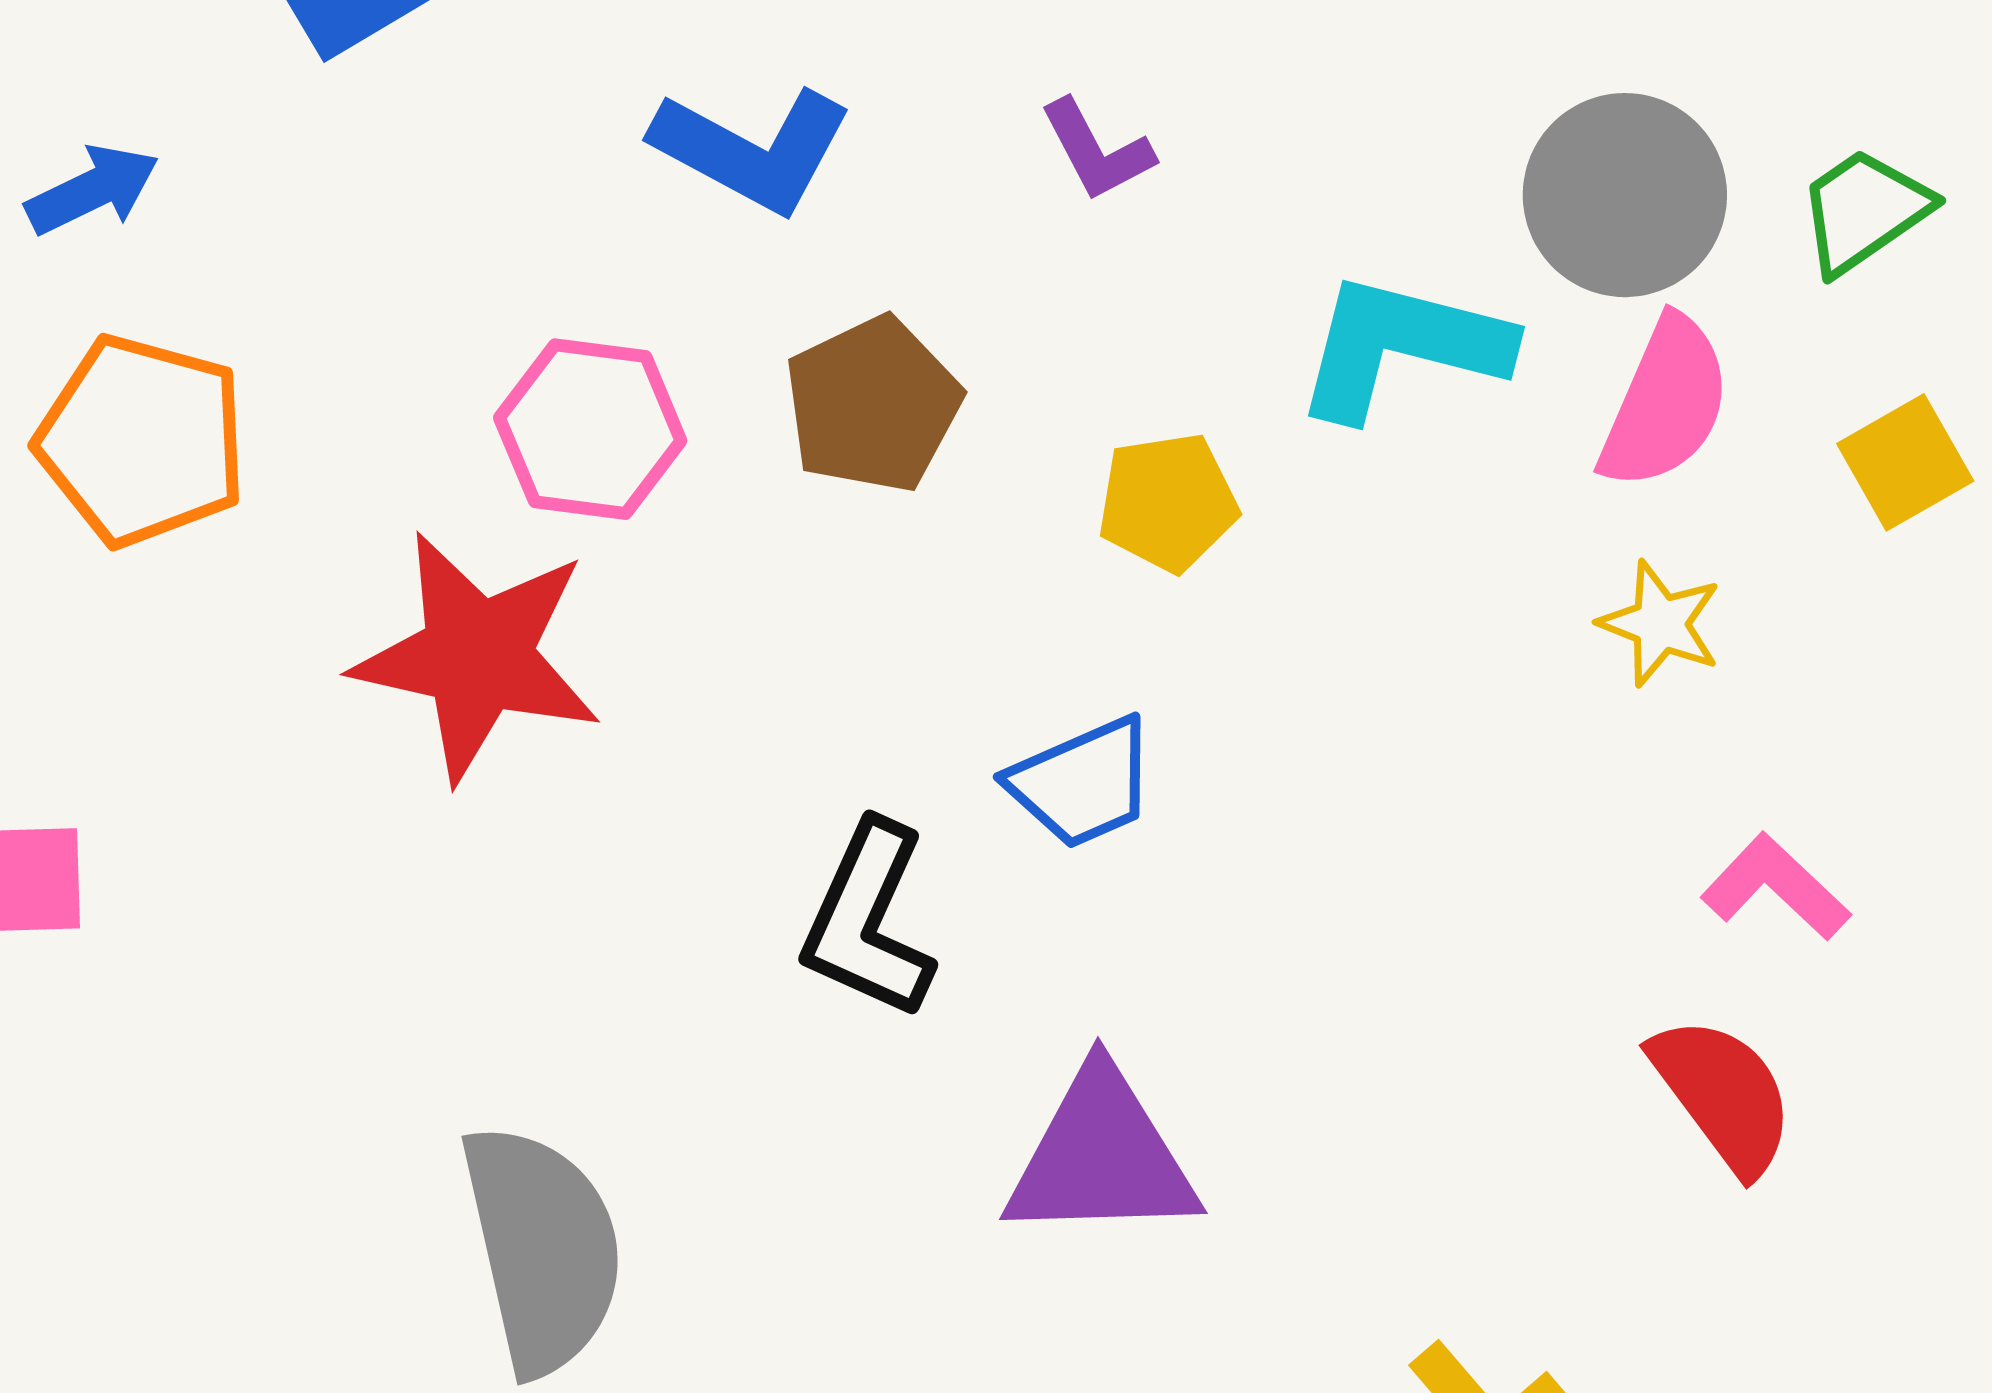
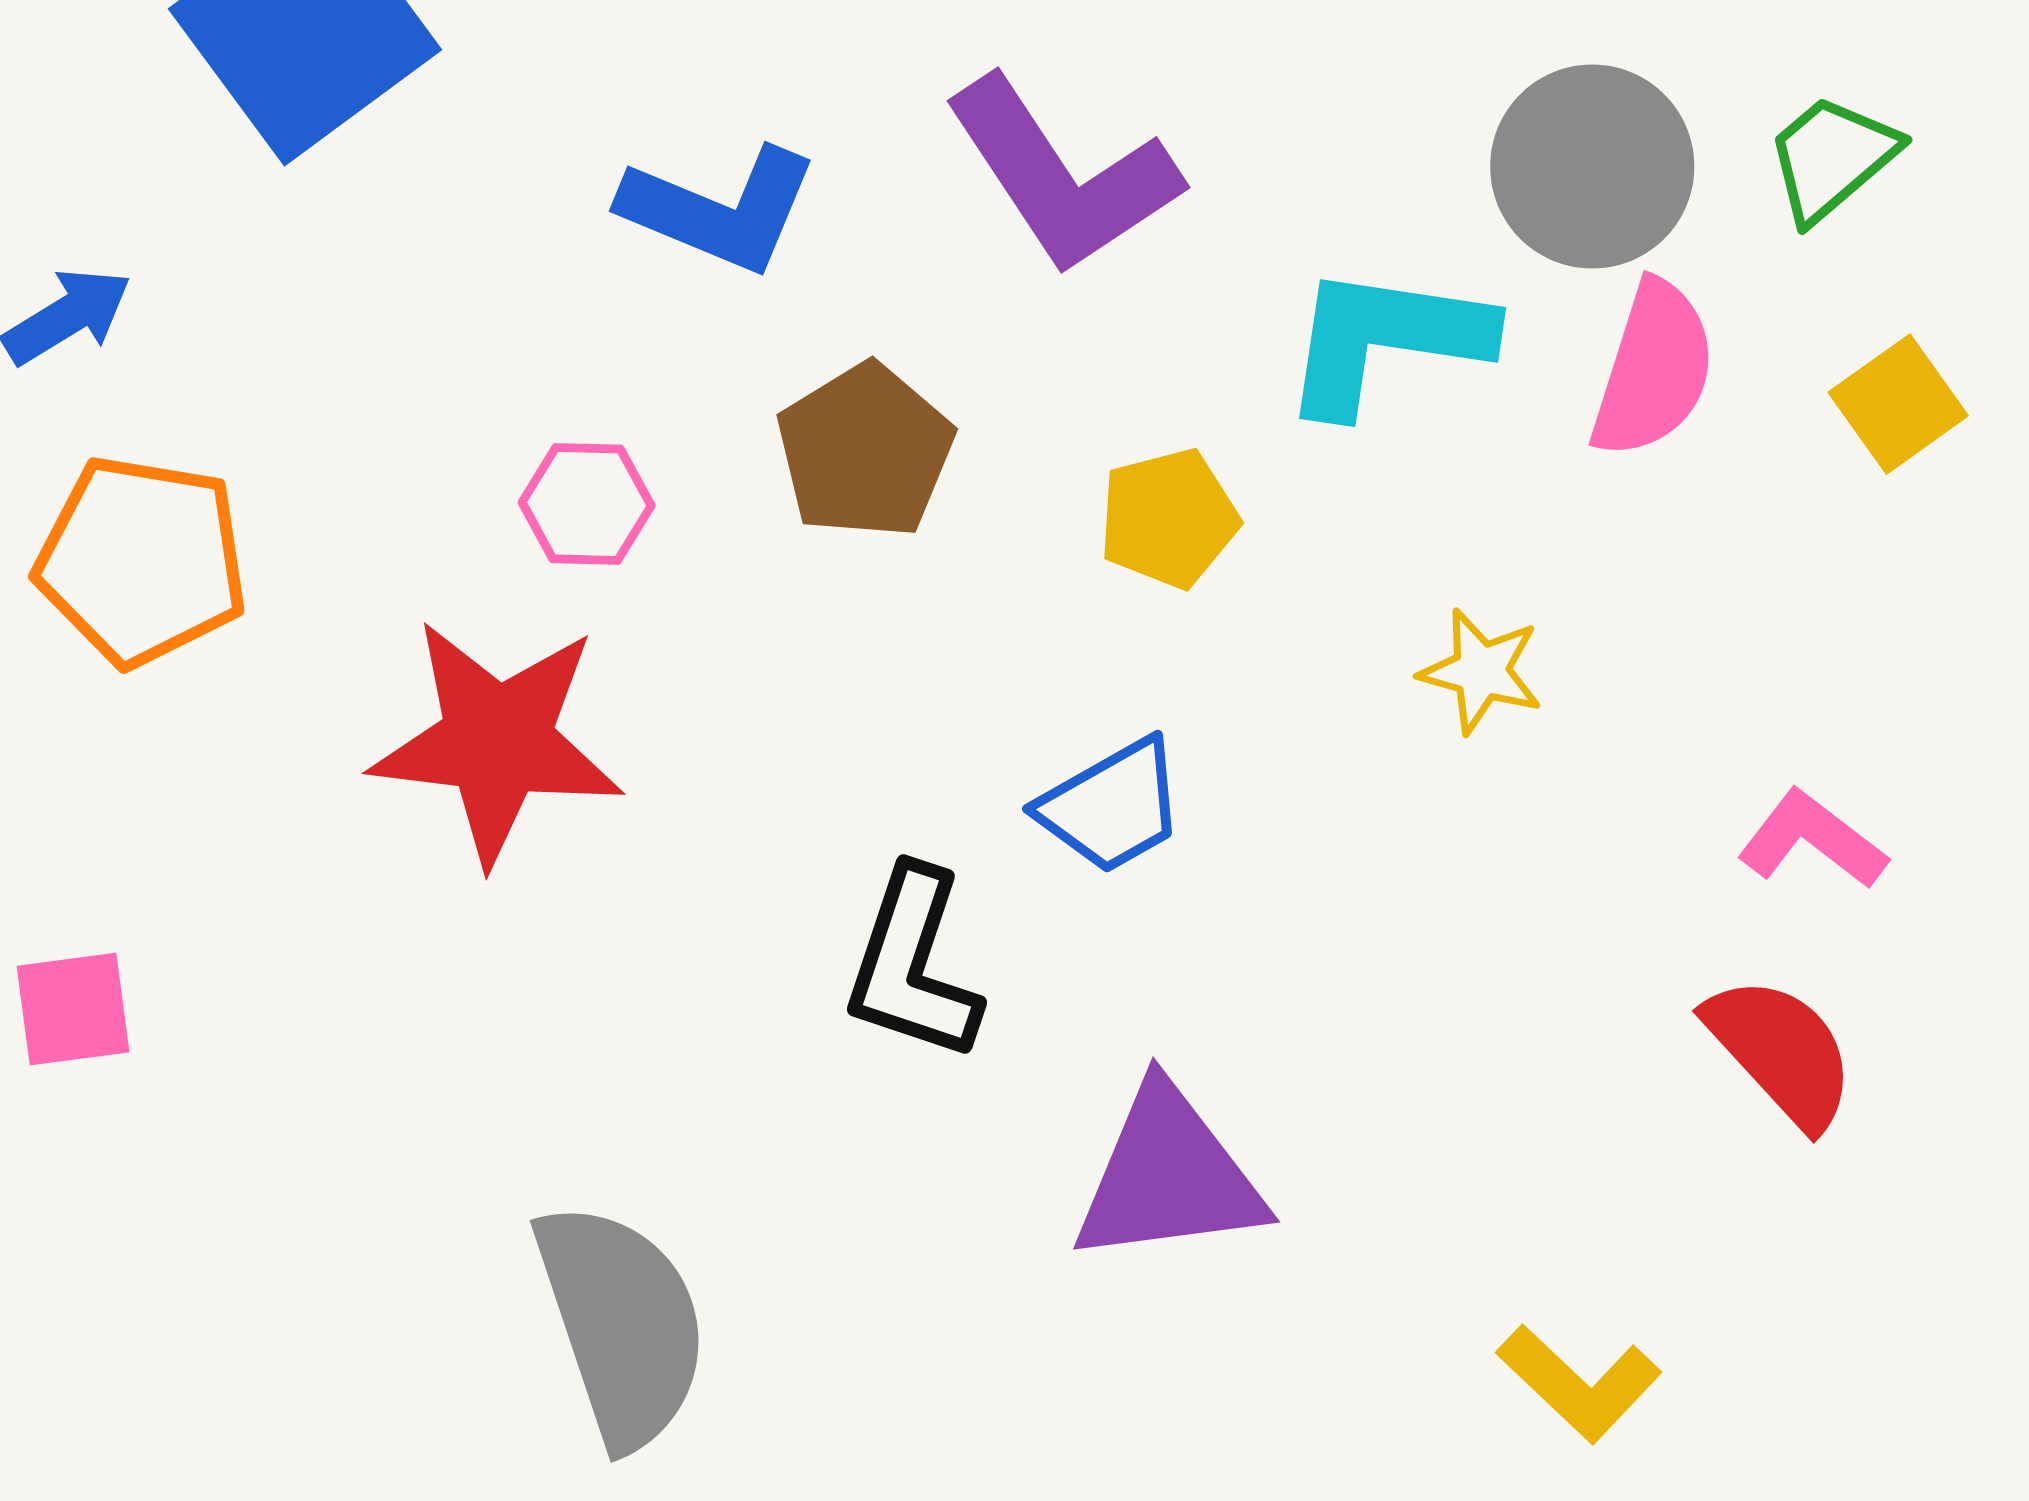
purple L-shape: (1097, 150) -> (1062, 175), size x2.0
pink hexagon: (590, 429) -> (587, 504), size x0.7
yellow star: (1660, 624) -> (1481, 671), moved

